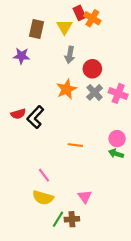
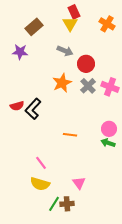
orange cross: (92, 18) -> (107, 24), moved
yellow triangle: (64, 27) -> (70, 24), moved
brown rectangle: (36, 29) -> (34, 27), turned 36
gray arrow: (70, 55) -> (65, 51), turned -77

